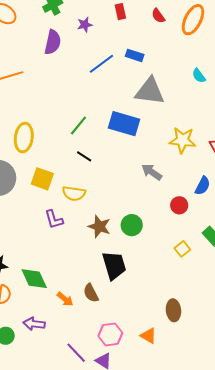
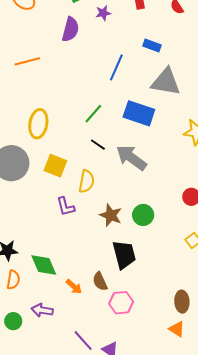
blue line: (102, 64) -> (116, 67), moved, turned -32
gray arrow: (152, 172) -> (131, 158), moved, size x1.5
yellow semicircle: (74, 193) -> (86, 181), turned -90
pink hexagon: (110, 334) -> (121, 303), moved
orange triangle: (148, 336) -> (177, 329), moved

